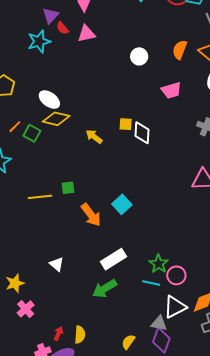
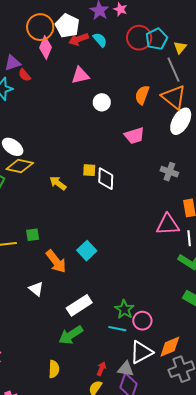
purple triangle: (51, 16) -> (12, 63), turned 30
pink triangle: (86, 34) -> (80, 75), moved
white triangle: (57, 264) -> (36, 289), moved
red arrow: (58, 334) -> (101, 369), moved
yellow semicircle: (80, 335) -> (54, 369), moved

